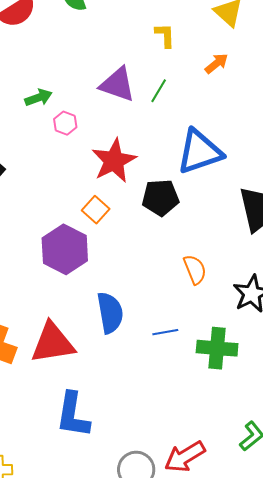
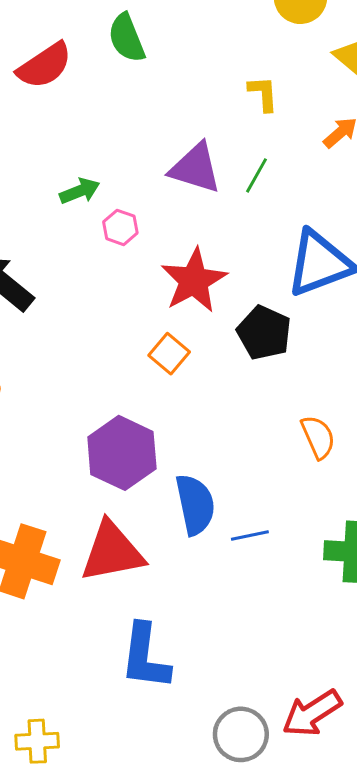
black pentagon: (161, 198) -> (264, 333), turned 30
purple hexagon: (65, 249) -> (122, 453), moved
blue line: (165, 332) -> (250, 535), moved

